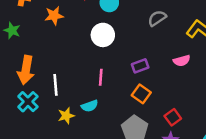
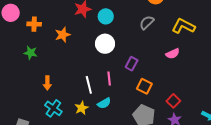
purple rectangle: (140, 66) -> (132, 64), moved, turned -32
orange arrow: (26, 70) -> (47, 83), size x0.6
white line: (55, 85) -> (89, 85), moved
yellow star: (66, 116) -> (82, 108), moved

